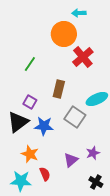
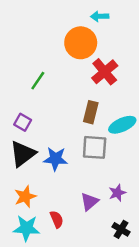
brown rectangle: (59, 89) -> (91, 112), moved
purple square: (30, 102) -> (23, 122), moved
gray square: (75, 117) -> (95, 147), turned -30
orange star: (30, 154) -> (25, 197), moved, turned 30

